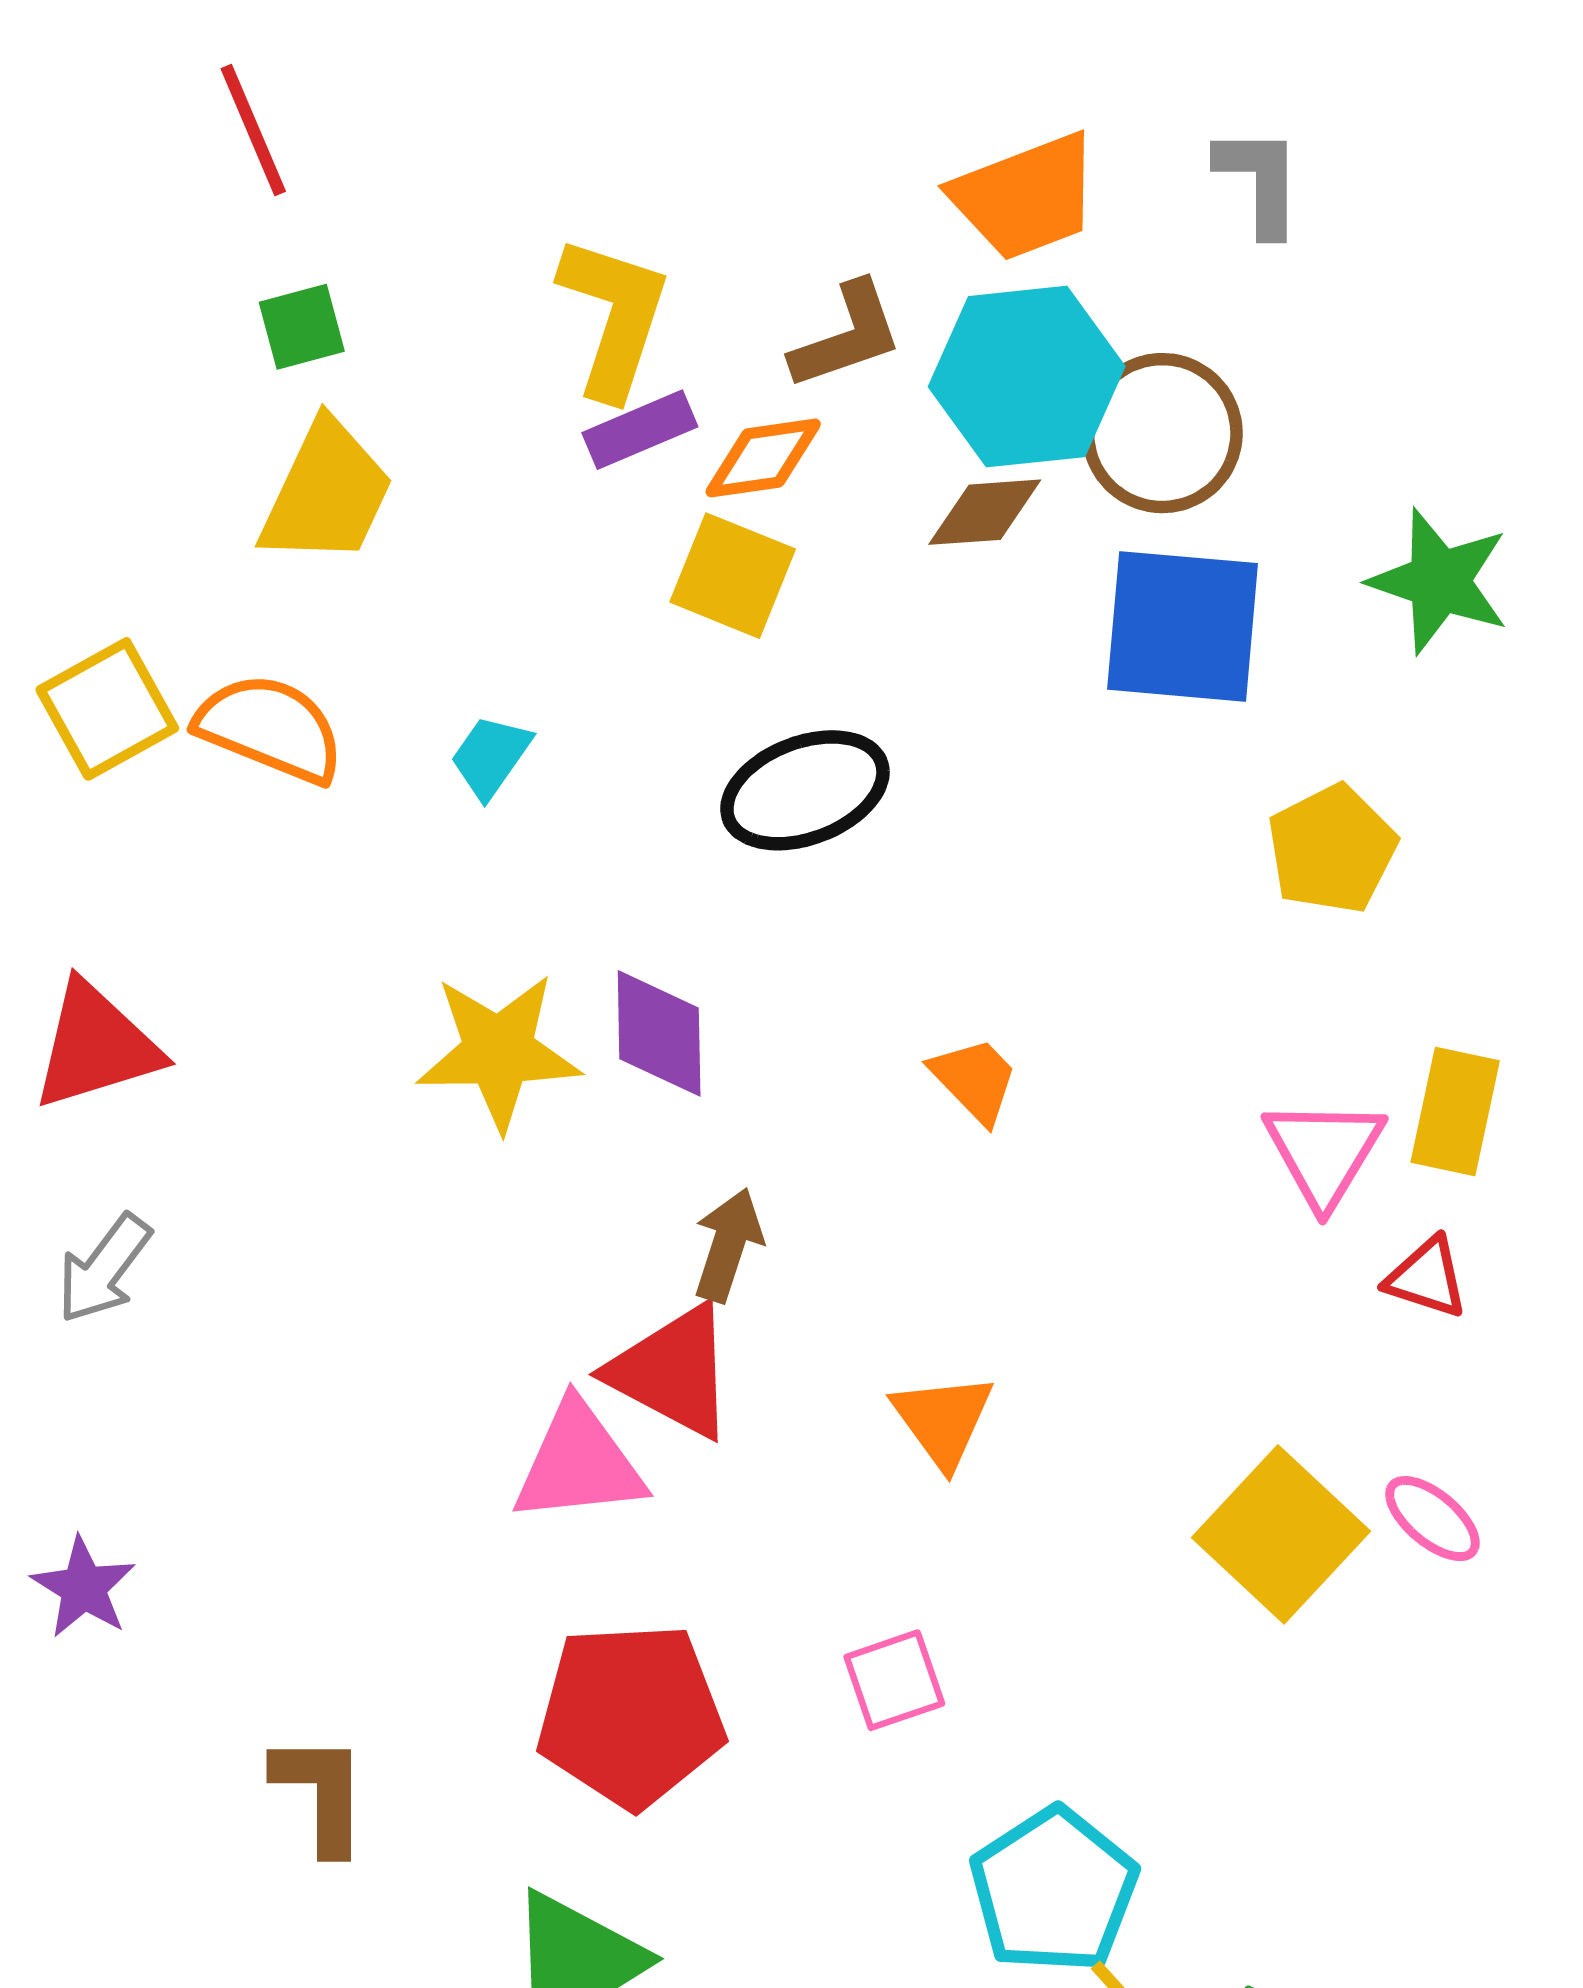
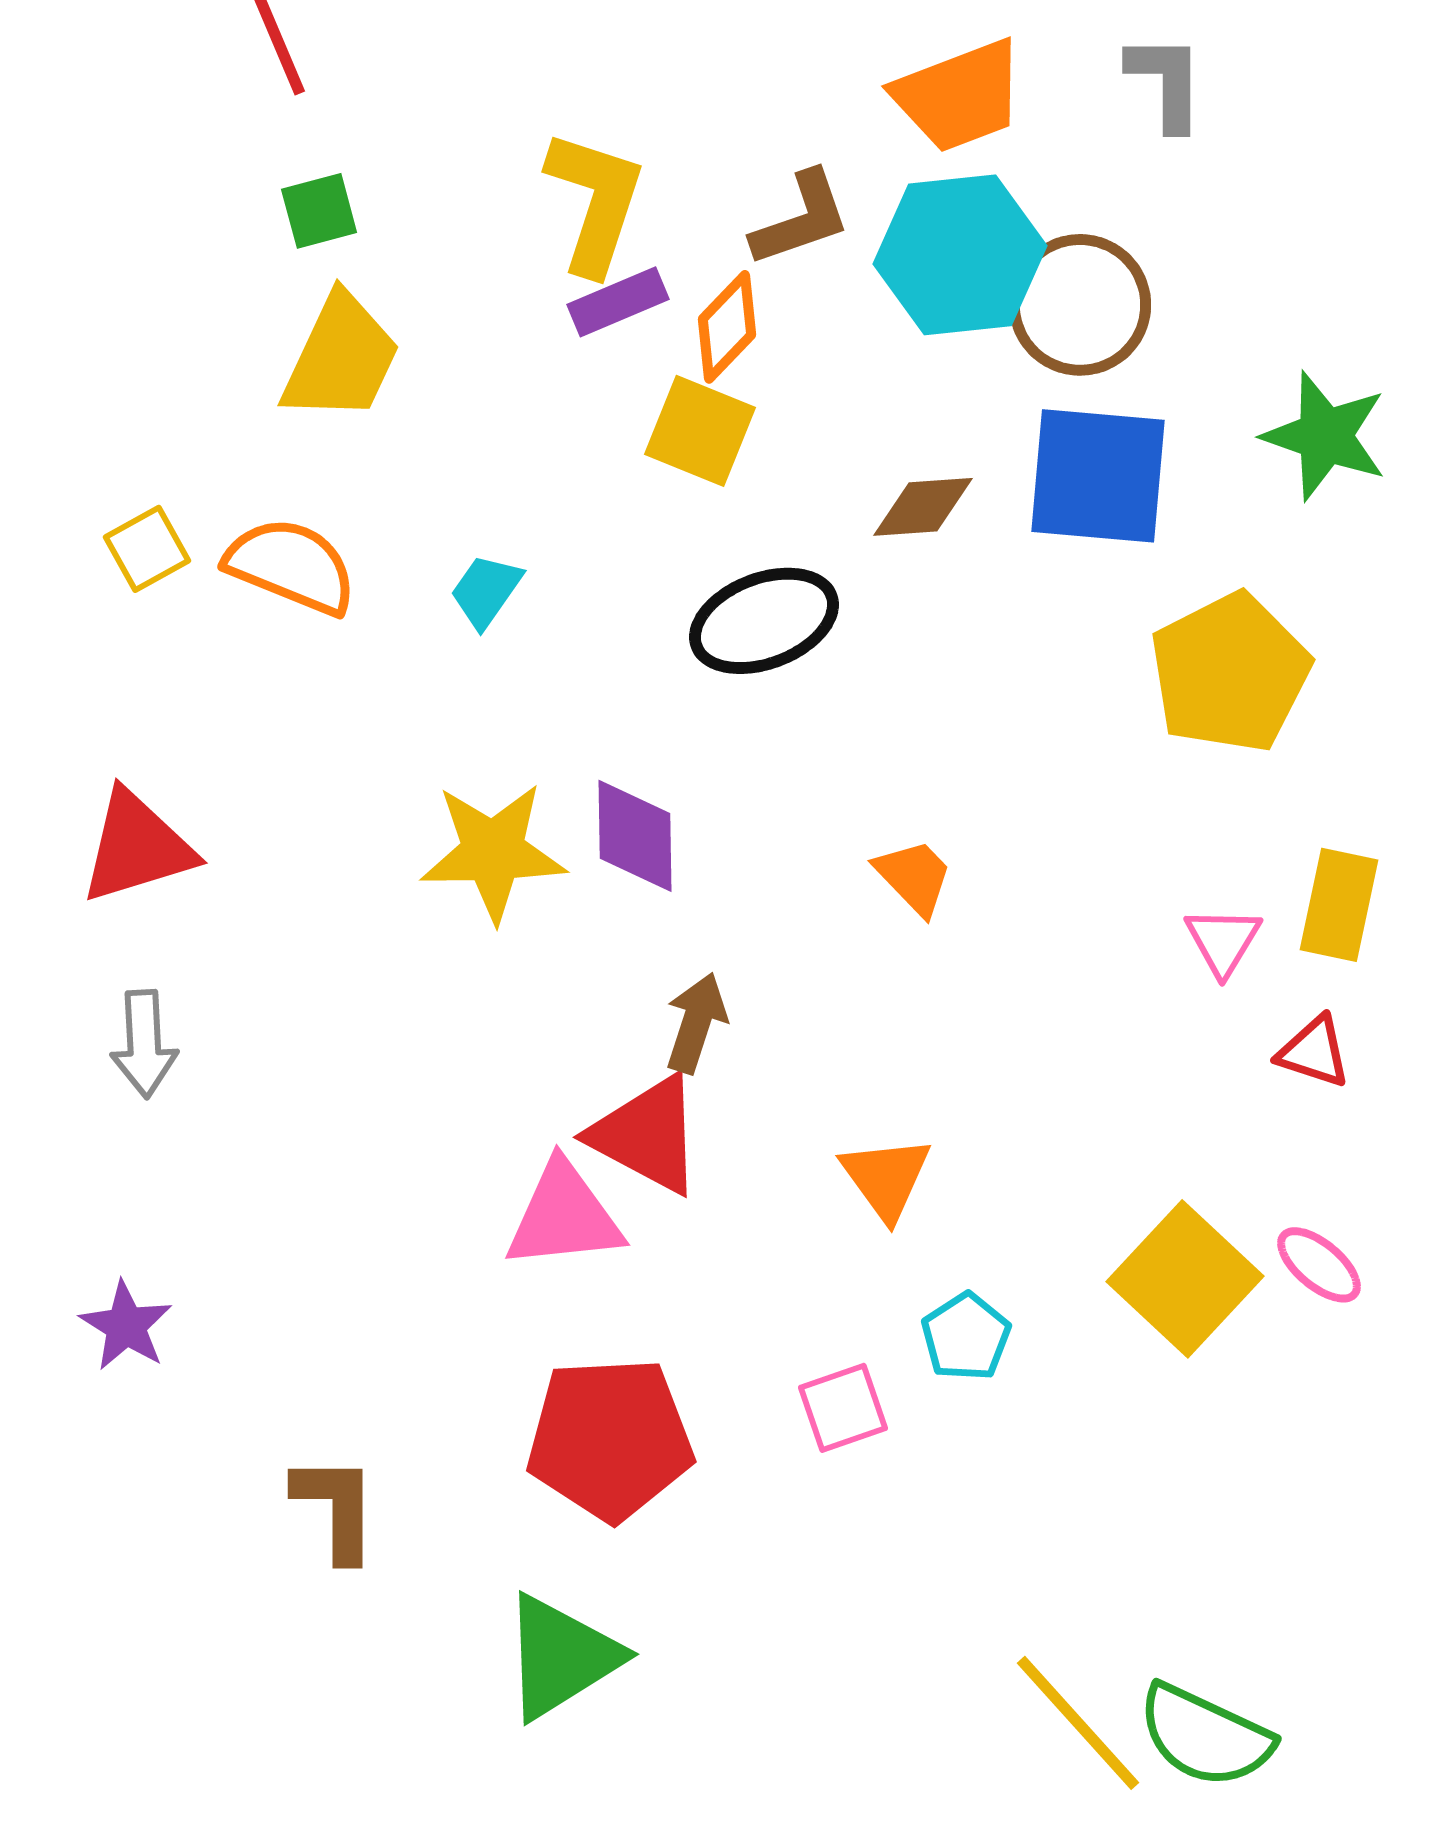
orange diamond: (763, 458) -> (727, 327), turned -38
brown diamond: (985, 512) -> (923, 507), moved
yellow square: (107, 709) -> (147, 549), size x0.7
yellow pentagon: (1332, 849) -> (1230, 673), size x1.4
pink triangle: (1324, 1152) -> (1223, 941), size x0.7
gray arrow: (104, 1269) -> (144, 1044), turned -40
cyan pentagon: (1054, 1891) -> (966, 1337), moved, size x0.6

